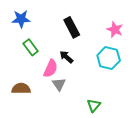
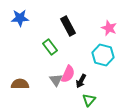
green rectangle: (31, 47) -> (50, 47), moved
black arrow: (66, 57) -> (81, 81), moved, turned -104
pink semicircle: (51, 68) -> (68, 74), moved

